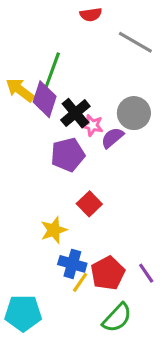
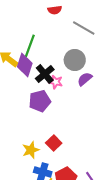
gray circle: (134, 113) -> (75, 60), moved
purple semicircle: (112, 138) -> (85, 79), moved
red square: (89, 204) -> (54, 143), moved

